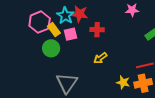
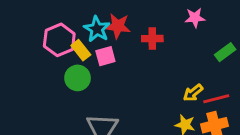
red cross: (97, 30) -> (152, 39), moved
yellow arrow: (100, 58) -> (193, 93), moved

